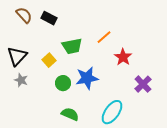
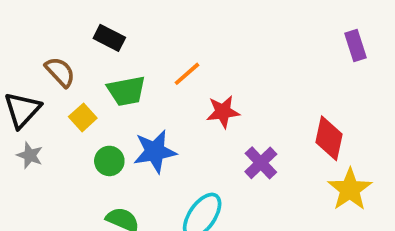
brown semicircle: (24, 15) -> (60, 72), moved
black rectangle: (49, 18) -> (109, 38), moved
red star: (123, 57) -> (223, 112), turned 30

